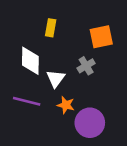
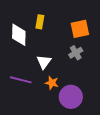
white diamond: (30, 61) -> (19, 35), moved
gray cross: (86, 66) -> (76, 53), moved

